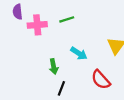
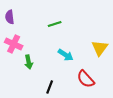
pink cross: (37, 25) -> (14, 44), moved, turned 30
green arrow: (54, 66) -> (29, 62), moved

